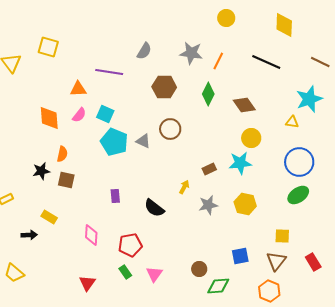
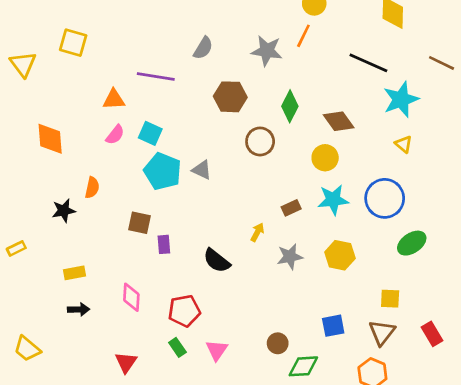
orange line: (218, 61) -> (303, 36), moved
cyan star: (309, 99) -> (401, 100), moved
orange diamond: (49, 118) -> (50, 139), moved
yellow triangle: (292, 122) -> (404, 144), turned 32
brown circle: (170, 129) -> (260, 141), moved
yellow circle: (251, 138) -> (325, 158), moved
blue circle: (299, 162) -> (385, 198), moved
brown square: (66, 180) -> (139, 223), moved
yellow rectangle: (49, 217) -> (74, 273), turned -42
black arrow: (29, 235) -> (79, 309), moved

